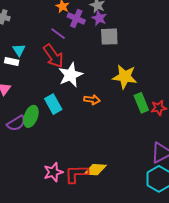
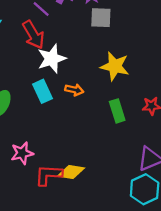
green rectangle: (141, 103) -> (117, 111), moved
cyan rectangle: (53, 104) -> (42, 91), moved
pink star: (53, 172) -> (22, 153), moved

